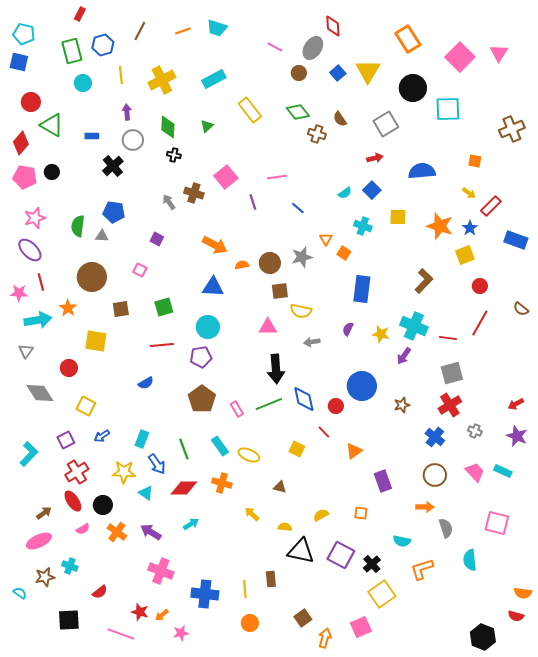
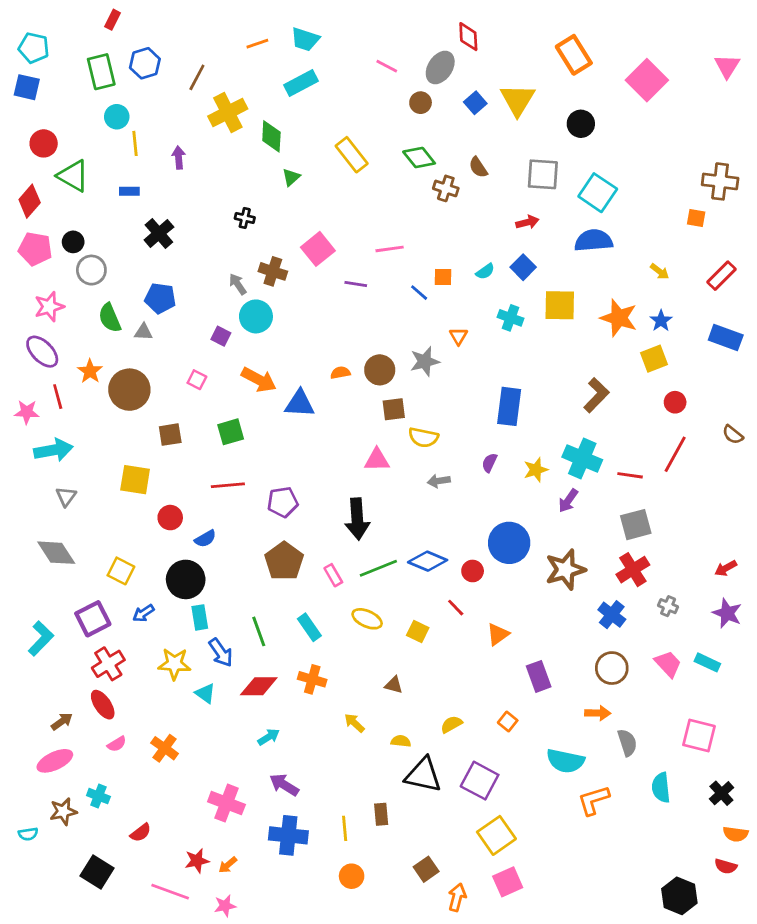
brown line: (140, 31) -> (197, 77), moved
pink triangle: (499, 53) -> (727, 66), moved
yellow line: (121, 75) -> (135, 143), moved
cyan rectangle: (214, 79) -> (301, 83), moved
black circle: (413, 88) -> (581, 124), size x0.7
cyan square: (448, 109) -> (598, 193), moved, turned 36
gray square: (386, 124) -> (543, 174), turned 35
green diamond: (168, 127) -> (271, 136), moved
brown cross: (512, 129) -> (720, 181), turned 30
gray circle: (133, 140) -> (91, 270), moved
orange square: (475, 161) -> (696, 218), moved
purple line: (253, 202) -> (356, 284), turned -63
red rectangle: (491, 206) -> (721, 276), moved
yellow square: (398, 217) -> (560, 305), size x1.4
green semicircle: (78, 226) -> (110, 318), turned -30
orange arrow: (215, 245) -> (259, 380), moved
orange square: (344, 253) -> (443, 277), moved, turned -32
orange star: (68, 308) -> (90, 371), moved
cyan circle: (208, 327) -> (256, 316), moved
yellow star: (381, 334) -> (536, 470), turned -30
gray triangle: (26, 351) -> (66, 496), moved
red circle: (69, 368) -> (170, 518), moved
black arrow: (276, 369) -> (357, 519), moved
blue diamond: (304, 399) -> (428, 561), turned -56
brown star: (402, 405) -> (565, 570), size x1.8
cyan rectangle: (142, 439) -> (200, 617), turned -30
purple square: (66, 440) -> (93, 619), size x1.4
yellow ellipse: (249, 455) -> (367, 619), moved
black circle: (103, 505) -> (186, 579), moved, size x1.4
orange square: (361, 513) -> (508, 721), turned 32
purple arrow: (151, 532) -> (284, 785), moved
cyan semicircle: (402, 541) -> (565, 761), size x1.5
black cross: (372, 564) -> (721, 793), moved
cyan semicircle: (20, 593) -> (28, 834), turned 136
yellow square: (382, 594) -> (496, 835), moved
red star: (140, 612) -> (197, 861), turned -30
black square: (69, 620) -> (97, 872), turned 35
pink star: (181, 633) -> (225, 906), moved

